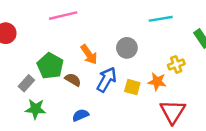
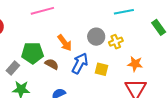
yellow cross: (176, 65) -> (116, 42), moved
green pentagon: (50, 66) -> (33, 53), turned -30
orange star: (157, 82) -> (135, 64), moved

